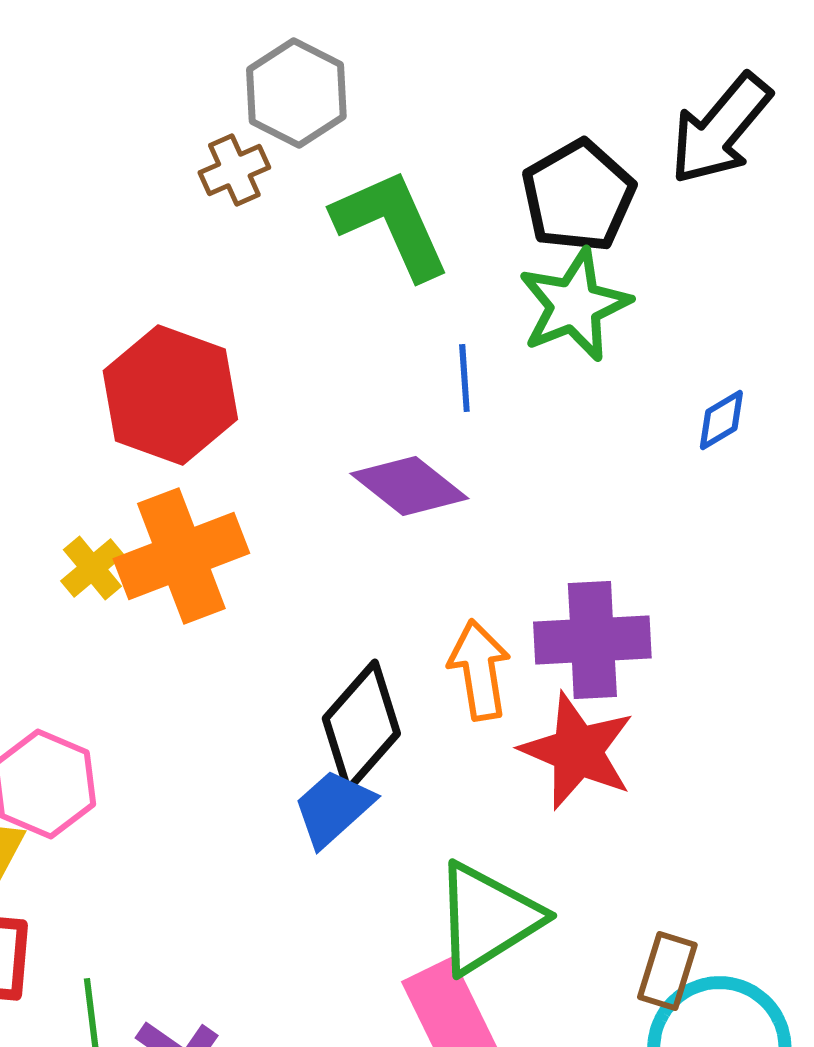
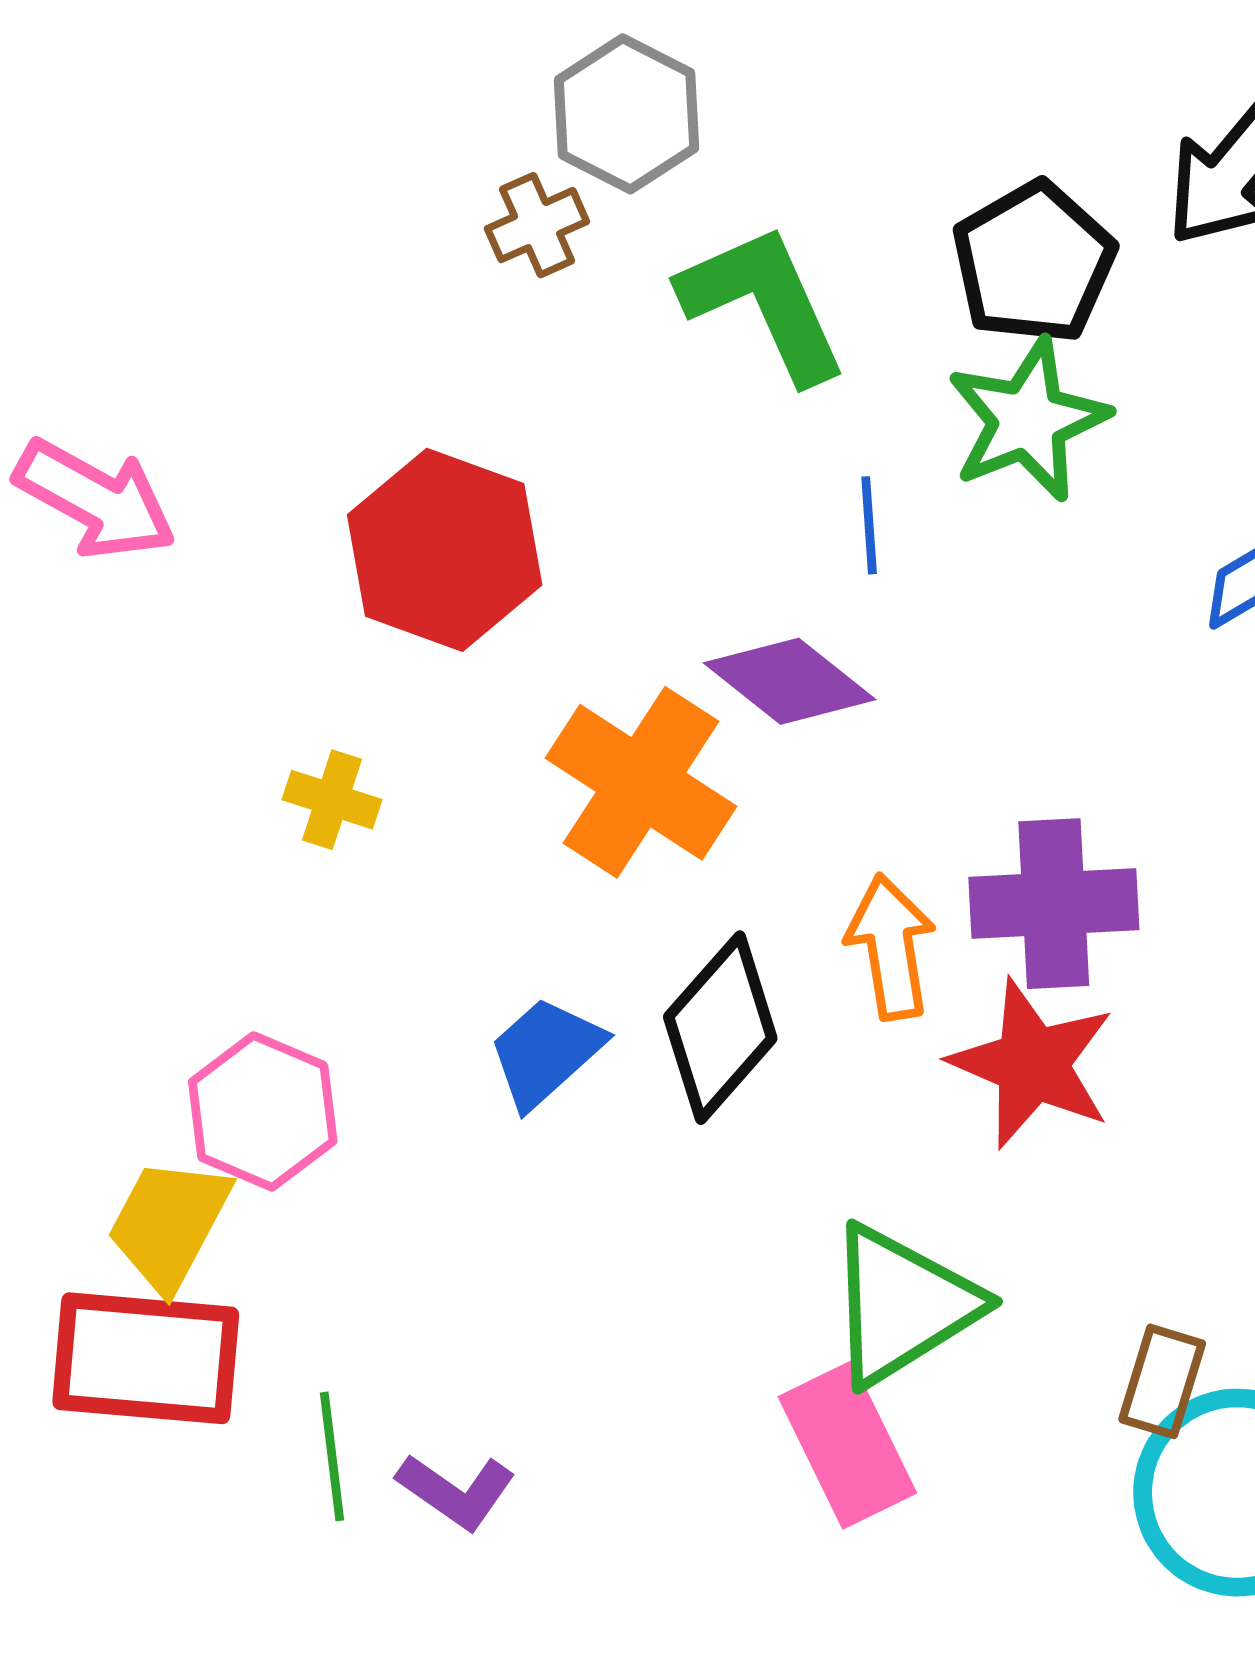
orange cross: (181, 556) -> (641, 782), moved, turned -36
yellow cross: (92, 568) -> (332, 800), turned -32
blue trapezoid: (333, 808) -> (546, 1052), moved

